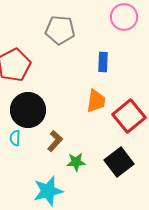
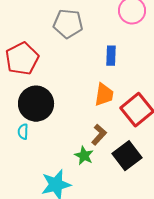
brown L-shape: (55, 141) -> (99, 135), moved
green star: (76, 162) -> (84, 156), turned 30

